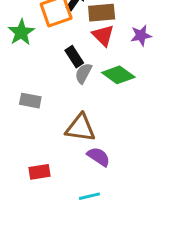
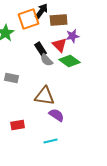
red triangle: (103, 35) -> (60, 45), moved
purple star: (141, 35) -> (73, 36), moved
gray semicircle: (83, 73) -> (47, 60), turned -72

